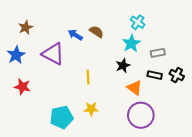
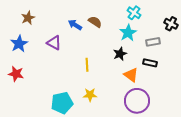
purple triangle: (53, 54) -> (54, 43), size x0.7
black cross: (177, 75) -> (171, 24), moved
red star: (22, 87) -> (16, 74), moved

